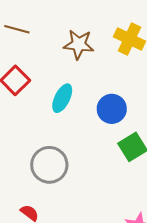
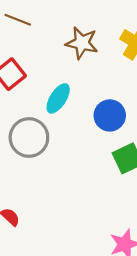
gray circle: (49, 165) -> (29, 138), moved

